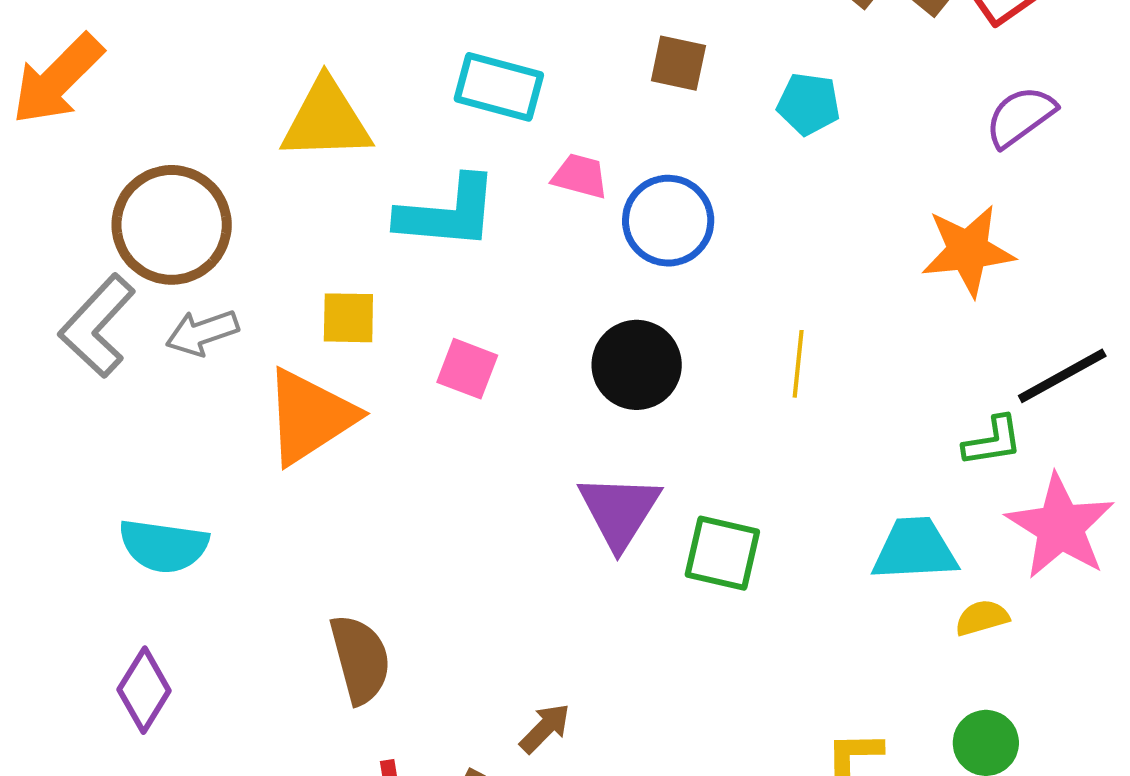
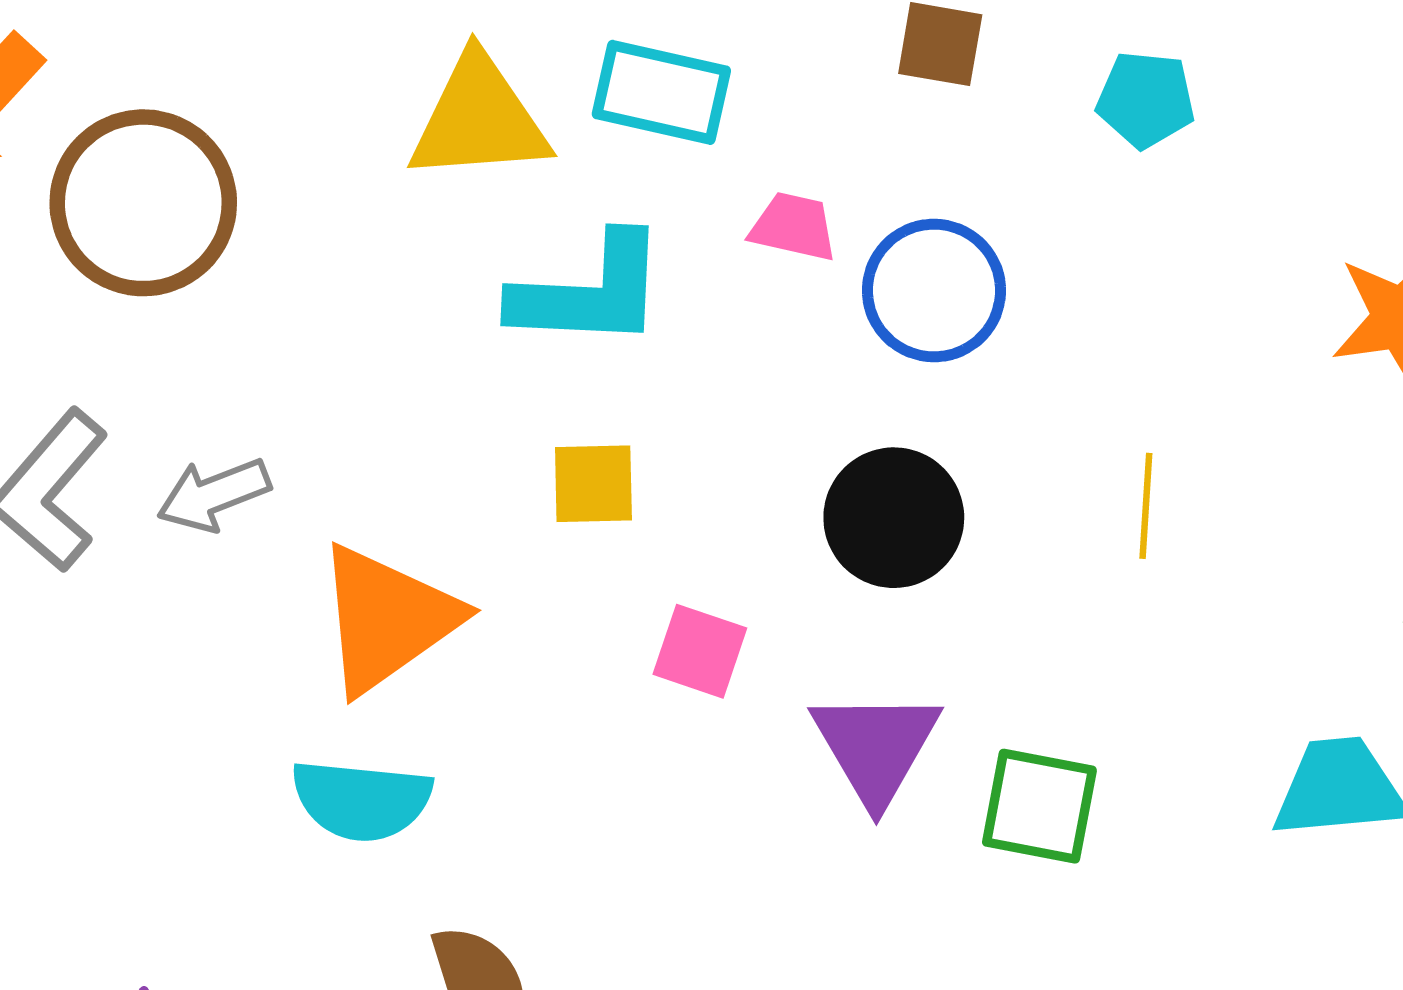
yellow triangle: (326, 120) -> (479, 119), moved
brown circle: (172, 225) -> (143, 203), moved
yellow square: (348, 318) -> (593, 484), moved
pink square: (467, 369) -> (700, 651), moved
cyan semicircle: (164, 546) -> (361, 800), moved

